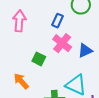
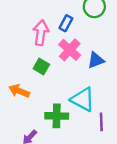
pink arrow: (19, 21) -> (41, 33), moved
orange arrow: (21, 81) -> (19, 91), turned -30

